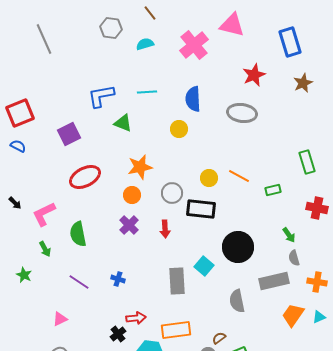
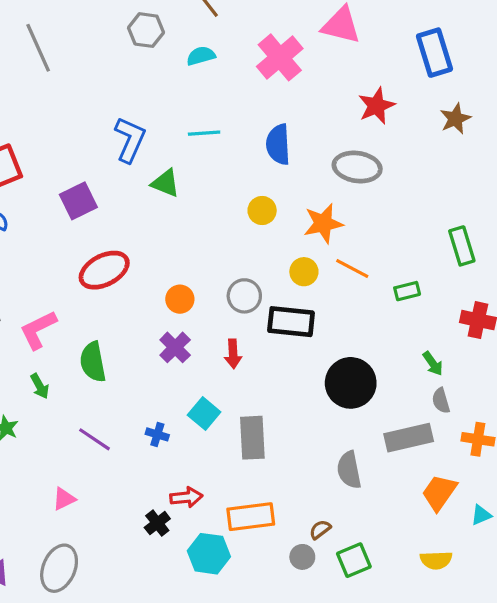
blue L-shape: (101, 96) -> (130, 140), turned 124
yellow circle: (179, 129) -> (262, 210), moved
orange star: (140, 167) -> (323, 223), moved
cyan square: (204, 266) -> (204, 414), moved
cyan triangle: (319, 317) -> (481, 515), moved

